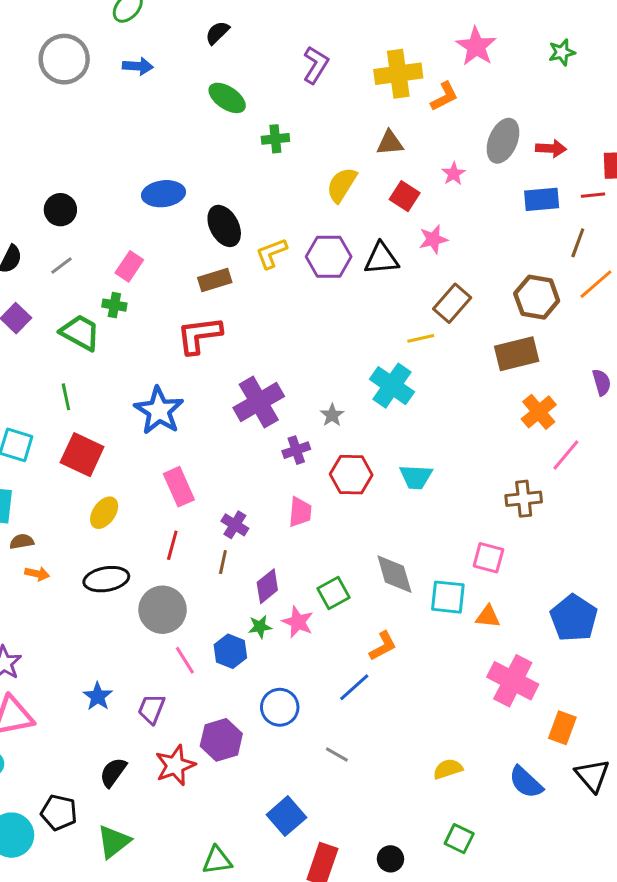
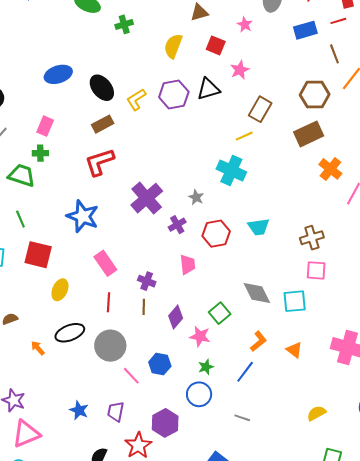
brown line: (578, 243) -> (334, 54), turned -30
brown cross: (524, 499) -> (312, 238), moved
orange arrow: (37, 574) -> (38, 348), moved, turned -133
orange triangle: (488, 617) -> (294, 350), moved, turned 42
green star: (260, 627) -> (206, 367), moved

